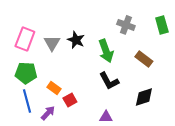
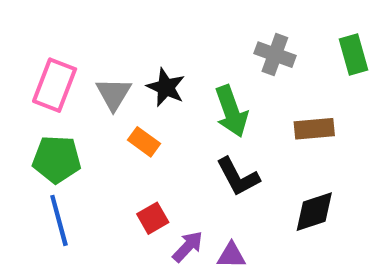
brown rectangle: (144, 59) -> (314, 129), turned -42
orange rectangle: (54, 88) -> (144, 142), moved
purple arrow: (48, 113) -> (188, 247), moved

